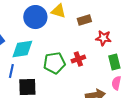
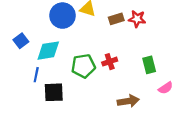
red star: (103, 38) -> (137, 19), moved
pink semicircle: (116, 83) -> (166, 88), moved, turned -136

